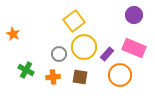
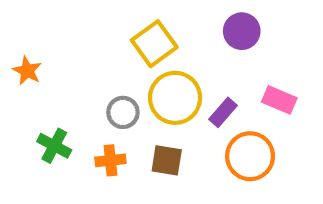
purple circle: (134, 15) -> (242, 31), moved
pink rectangle: (134, 48) -> (279, 100), size x0.7

